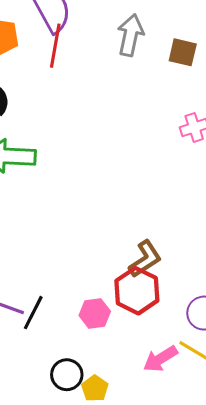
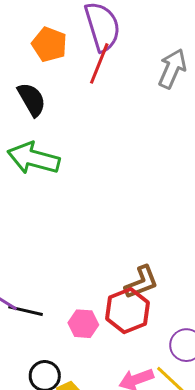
black line: (33, 313) -> (26, 311), turned 64

